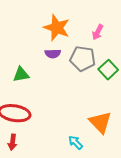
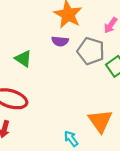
green triangle: (21, 74) -> (23, 59), turned 36

